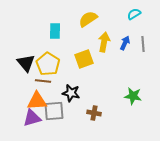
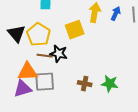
brown line: (43, 81) -> (45, 56), moved
black star: (71, 93) -> (59, 54), moved
green star: (133, 96) -> (110, 84), moved

